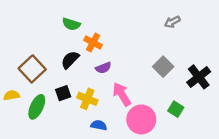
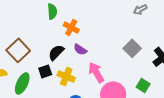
green semicircle: (71, 24) -> (52, 11), turned -112
black semicircle: (70, 60) -> (56, 52), moved
purple semicircle: (103, 68) -> (80, 49), turned 56

